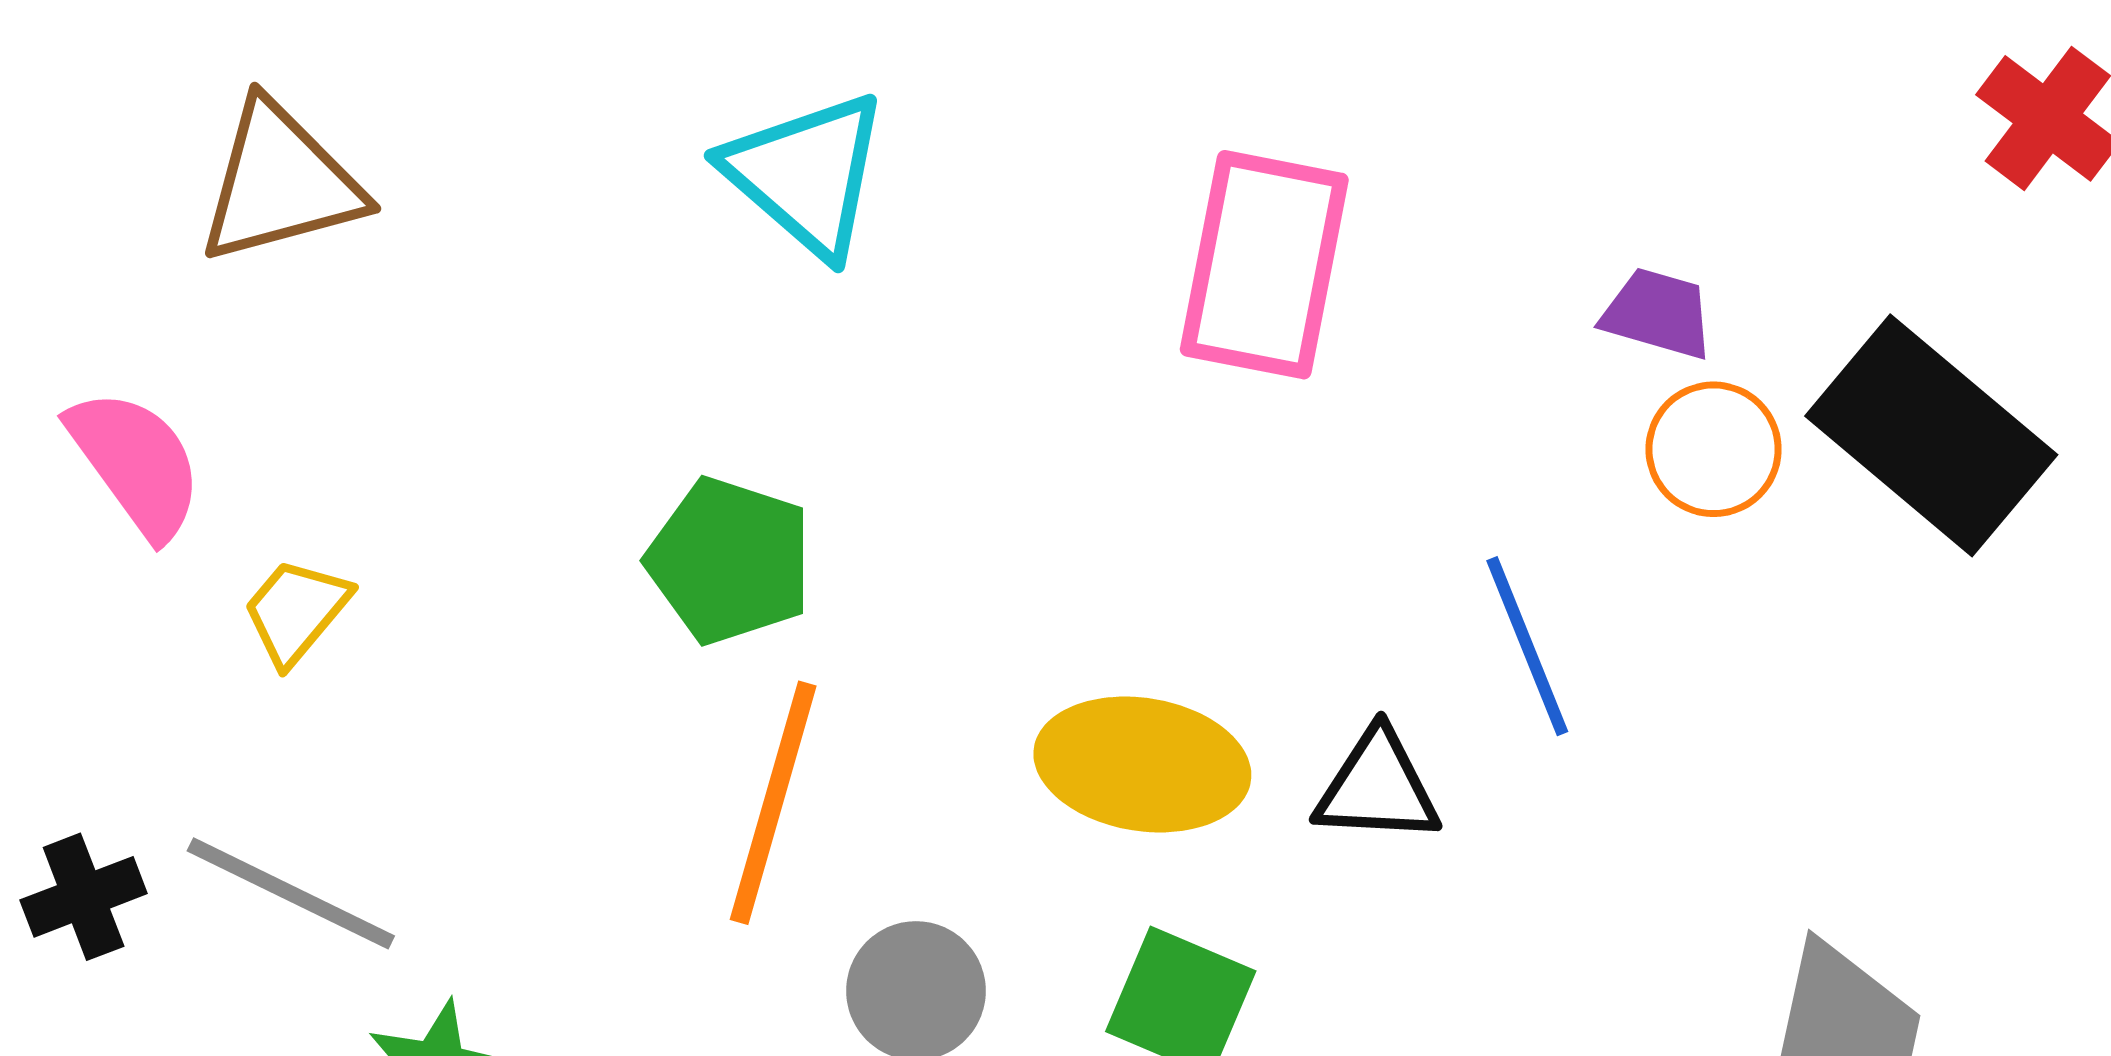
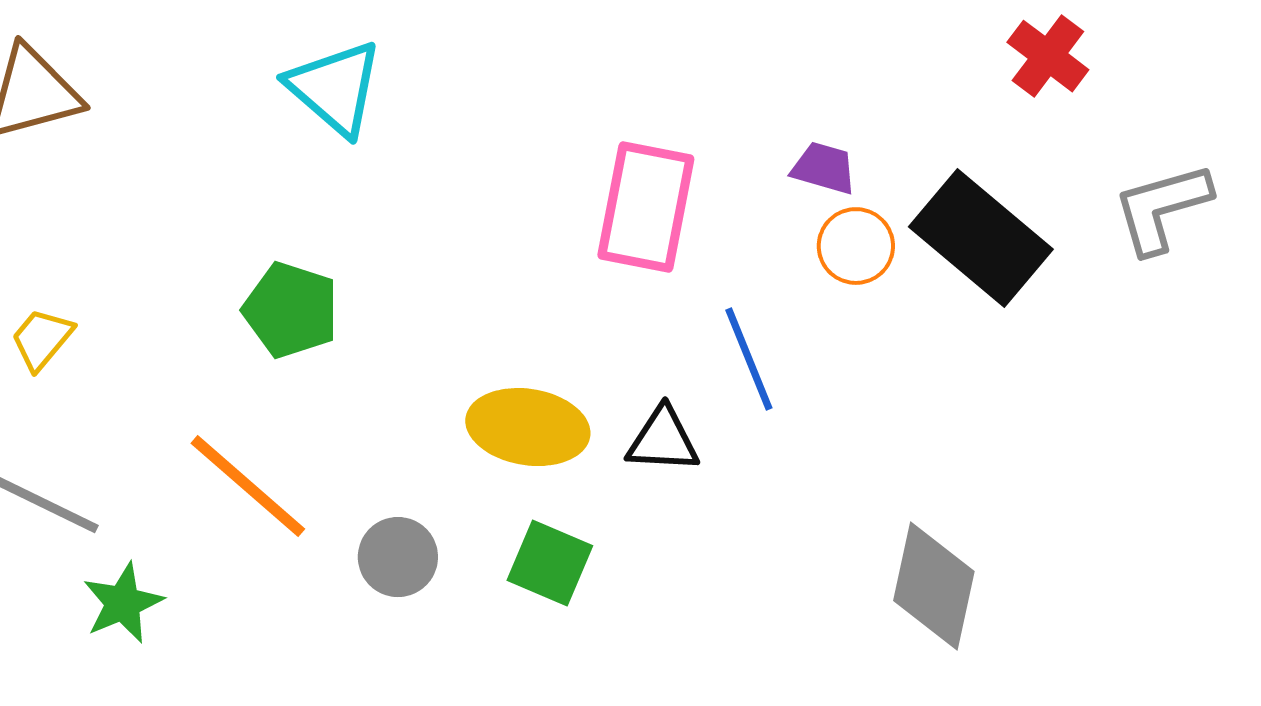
pink rectangle: (1264, 265) -> (646, 207), moved
orange line: (773, 803) -> (248, 486), moved, turned -65

